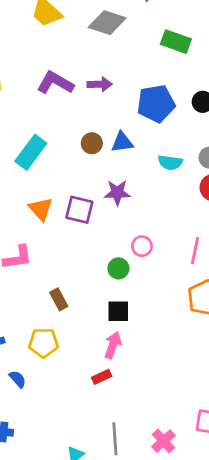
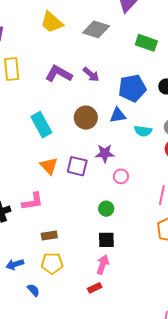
purple arrow: (100, 84) -> (91, 74), turned 42
blue triangle: (122, 142) -> (118, 115), moved
brown circle: (92, 143) -> (86, 118), size x1.5
cyan rectangle: (31, 152) -> (41, 125), turned -65
pink circle: (142, 246) -> (121, 176), moved
brown rectangle: (59, 299) -> (49, 236), moved, turned -70

